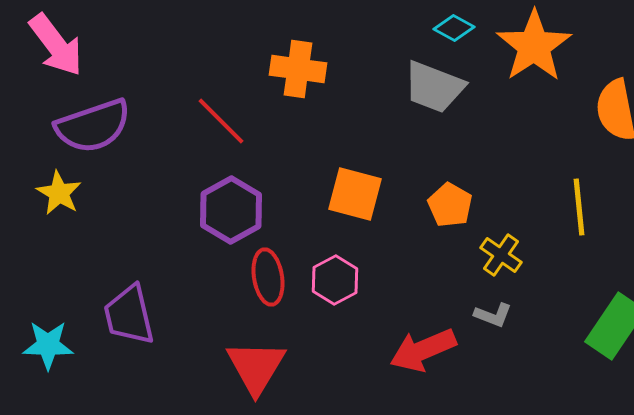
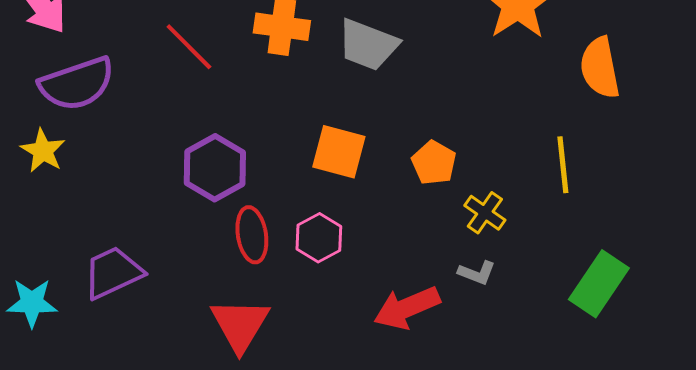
gray trapezoid: (434, 87) -> (368, 45), moved
red line: (221, 121) -> (189, 47), moved
purple trapezoid: (129, 315) -> (113, 273), turned 78

